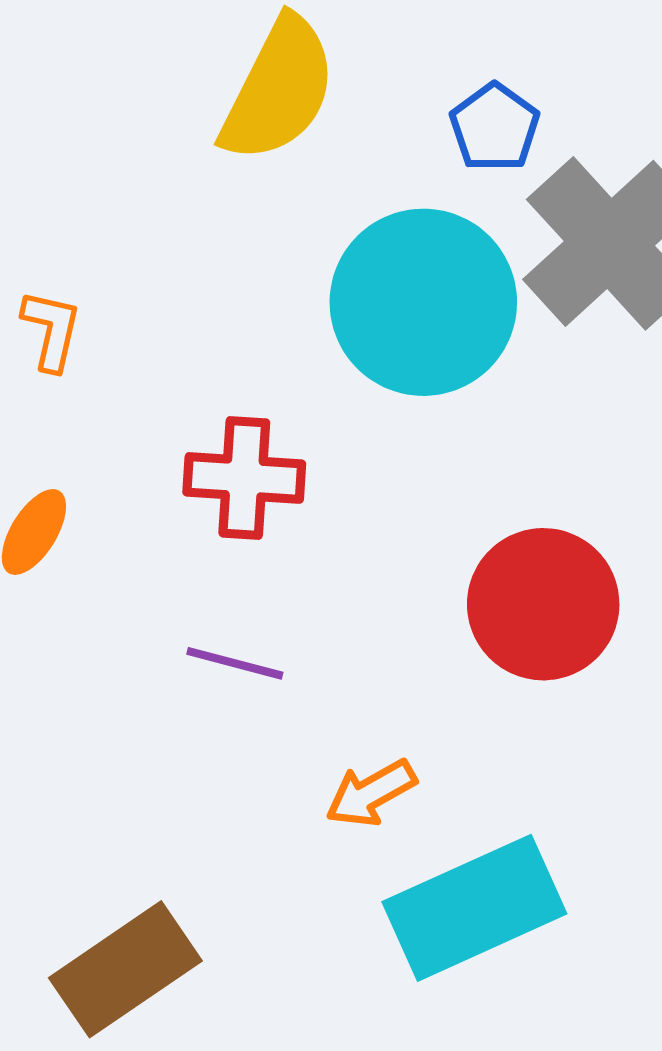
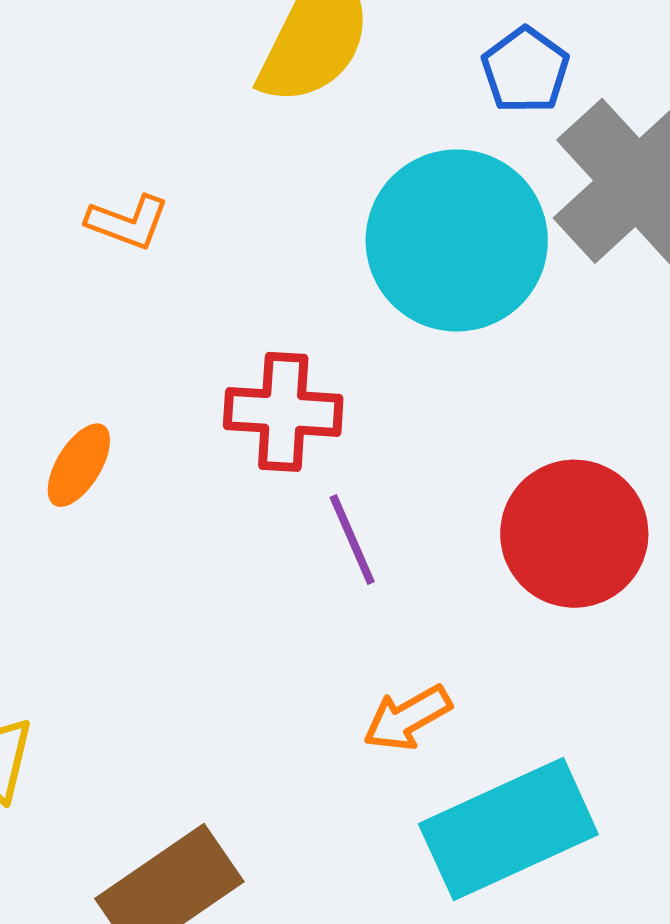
orange L-shape: (51, 330) -> (128, 222), moved, turned 98
purple line: (235, 663) -> (352, 540), moved, turned 52

